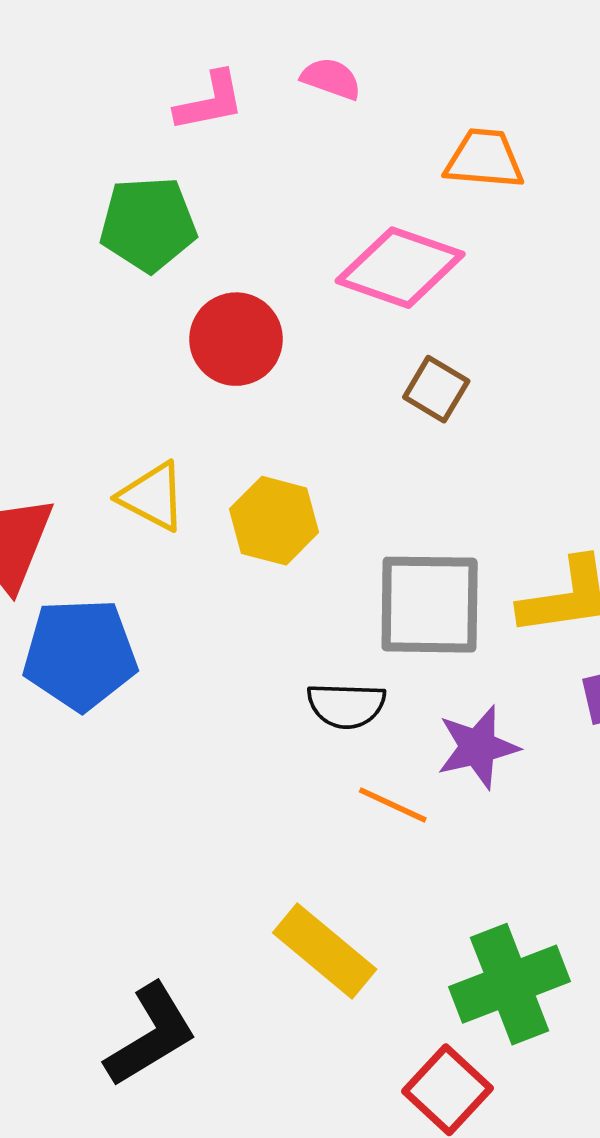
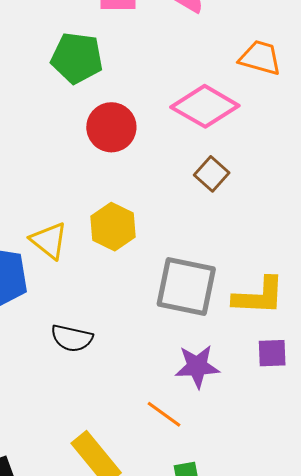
yellow triangle: (152, 497) -> (49, 241), moved
black semicircle: (346, 705) -> (72, 338), moved
orange line: (393, 805) -> (164, 414), moved

